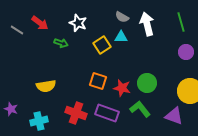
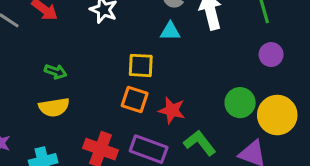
green arrow: (61, 43) -> (56, 72), moved
yellow square: (102, 45) -> (141, 65), moved, turned 36
green circle: (147, 83) -> (240, 103), moved

